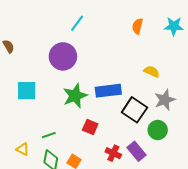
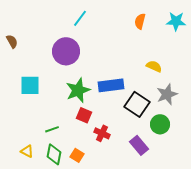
red square: (90, 127) -> (84, 115), moved
yellow triangle: (23, 149) -> (27, 151), moved
red cross: (113, 153) -> (102, 133), moved

